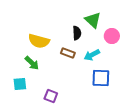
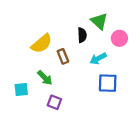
yellow semicircle: (39, 41) -> (42, 44), turned -55
brown rectangle: (68, 53) -> (63, 56), moved, turned 48
green arrow: (32, 63) -> (45, 78), moved

